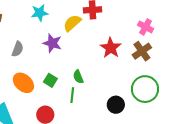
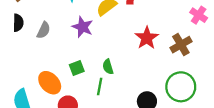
pink cross: (146, 27) -> (199, 15), moved
green square: (50, 80) -> (77, 68), turned 32
orange ellipse: (23, 83) -> (50, 83), moved

